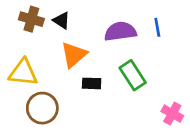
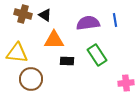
orange triangle: (74, 55) -> (54, 40), turned 40
pink cross: (172, 114) -> (126, 83), turned -35

